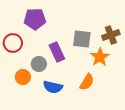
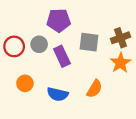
purple pentagon: (35, 19) -> (59, 20), moved
orange star: (100, 57) -> (120, 63), moved
gray circle: (39, 64) -> (39, 44), moved

